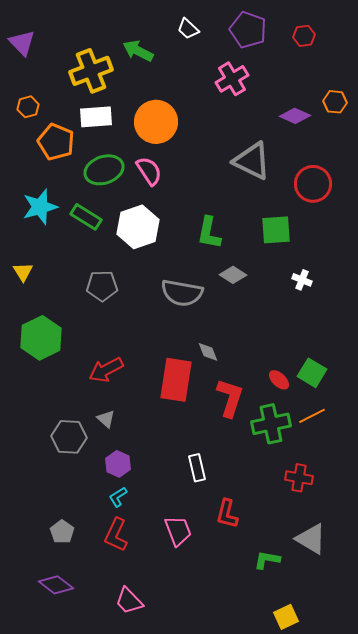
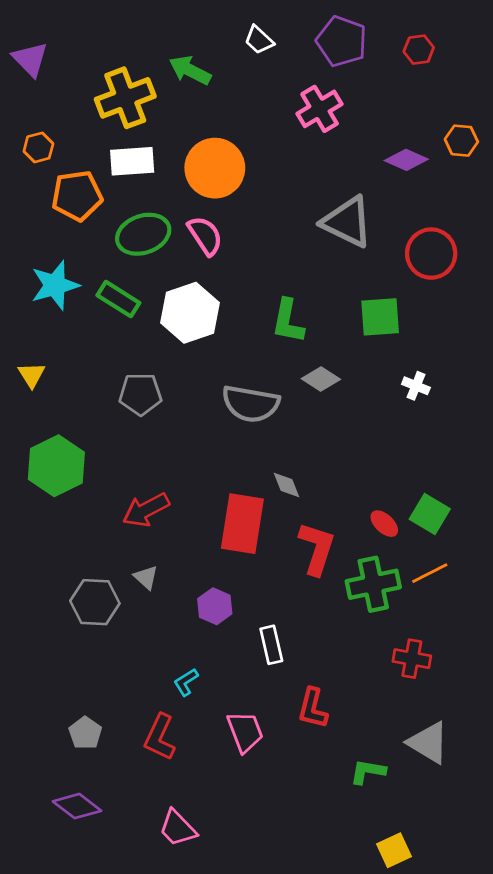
orange pentagon: (56, 142) -> (77, 196), turned -30
purple hexagon: (118, 464) -> (215, 606), moved
cyan L-shape: (118, 497) -> (186, 682), moved

